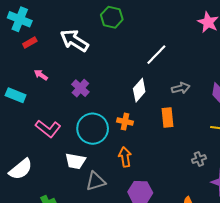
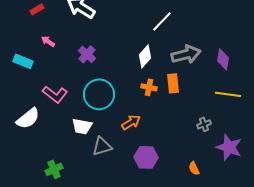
gray arrow: (181, 88) -> (186, 54), size x1.6
orange cross: (125, 122) -> (149, 87), moved
orange arrow: (125, 157) -> (131, 122), turned 66
white semicircle: (21, 169) -> (28, 118), moved

